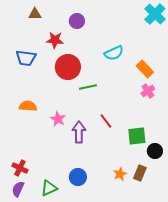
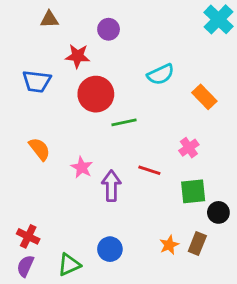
pink cross: (148, 91) -> (189, 148), moved
orange semicircle: (28, 106) -> (39, 149), turned 48
red line: (106, 121) -> (149, 170), turned -35

